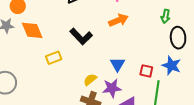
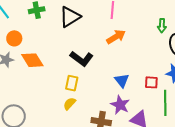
yellow rectangle: (54, 58) -> (72, 83), moved, turned -49
yellow semicircle: (90, 80) -> (69, 104), moved
purple star: (112, 88) -> (120, 105), turned -30

